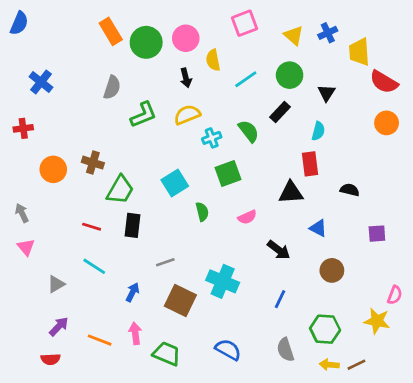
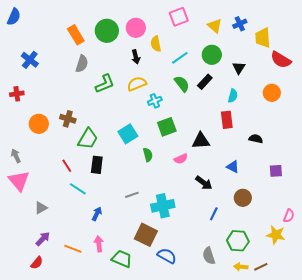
orange rectangle: (111, 31) -> (76, 35), moved
orange circle: (387, 123) -> (272, 93), moved
green semicircle: (249, 131) -> (182, 84), moved
black triangle: (291, 193) -> (201, 141), moved
red line: (92, 227) -> (67, 166), turned 40
pink triangle: (26, 247) -> (19, 181), size x1.6
gray line: (165, 262) -> (132, 195), moved
cyan line: (94, 266) -> (78, 189), moved
cyan cross: (223, 281) -> (163, 206), turned -35
blue line: (280, 299) -> (214, 214), moved
brown square: (180, 300) -> (146, 235), moved
red semicircle: (51, 359) -> (37, 263), turned -48

